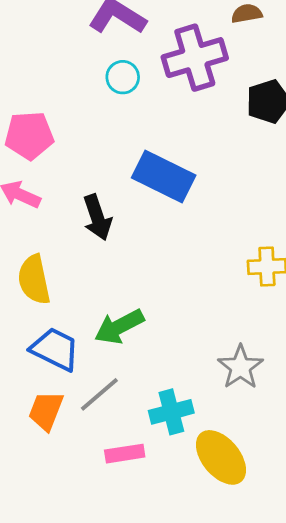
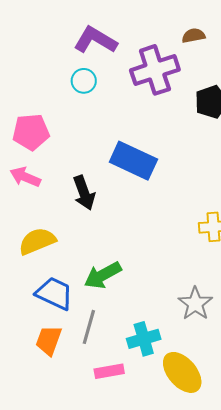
cyan circle: (123, 77) -> (84, 81), moved
yellow semicircle: (34, 280) -> (37, 241), turned 81
gray line: (99, 394) -> (89, 327), turned -32

